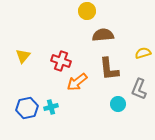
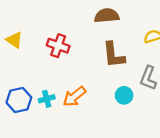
yellow triangle: (23, 56) -> (14, 40), turned -35
orange arrow: (77, 82) -> (74, 97), moved

